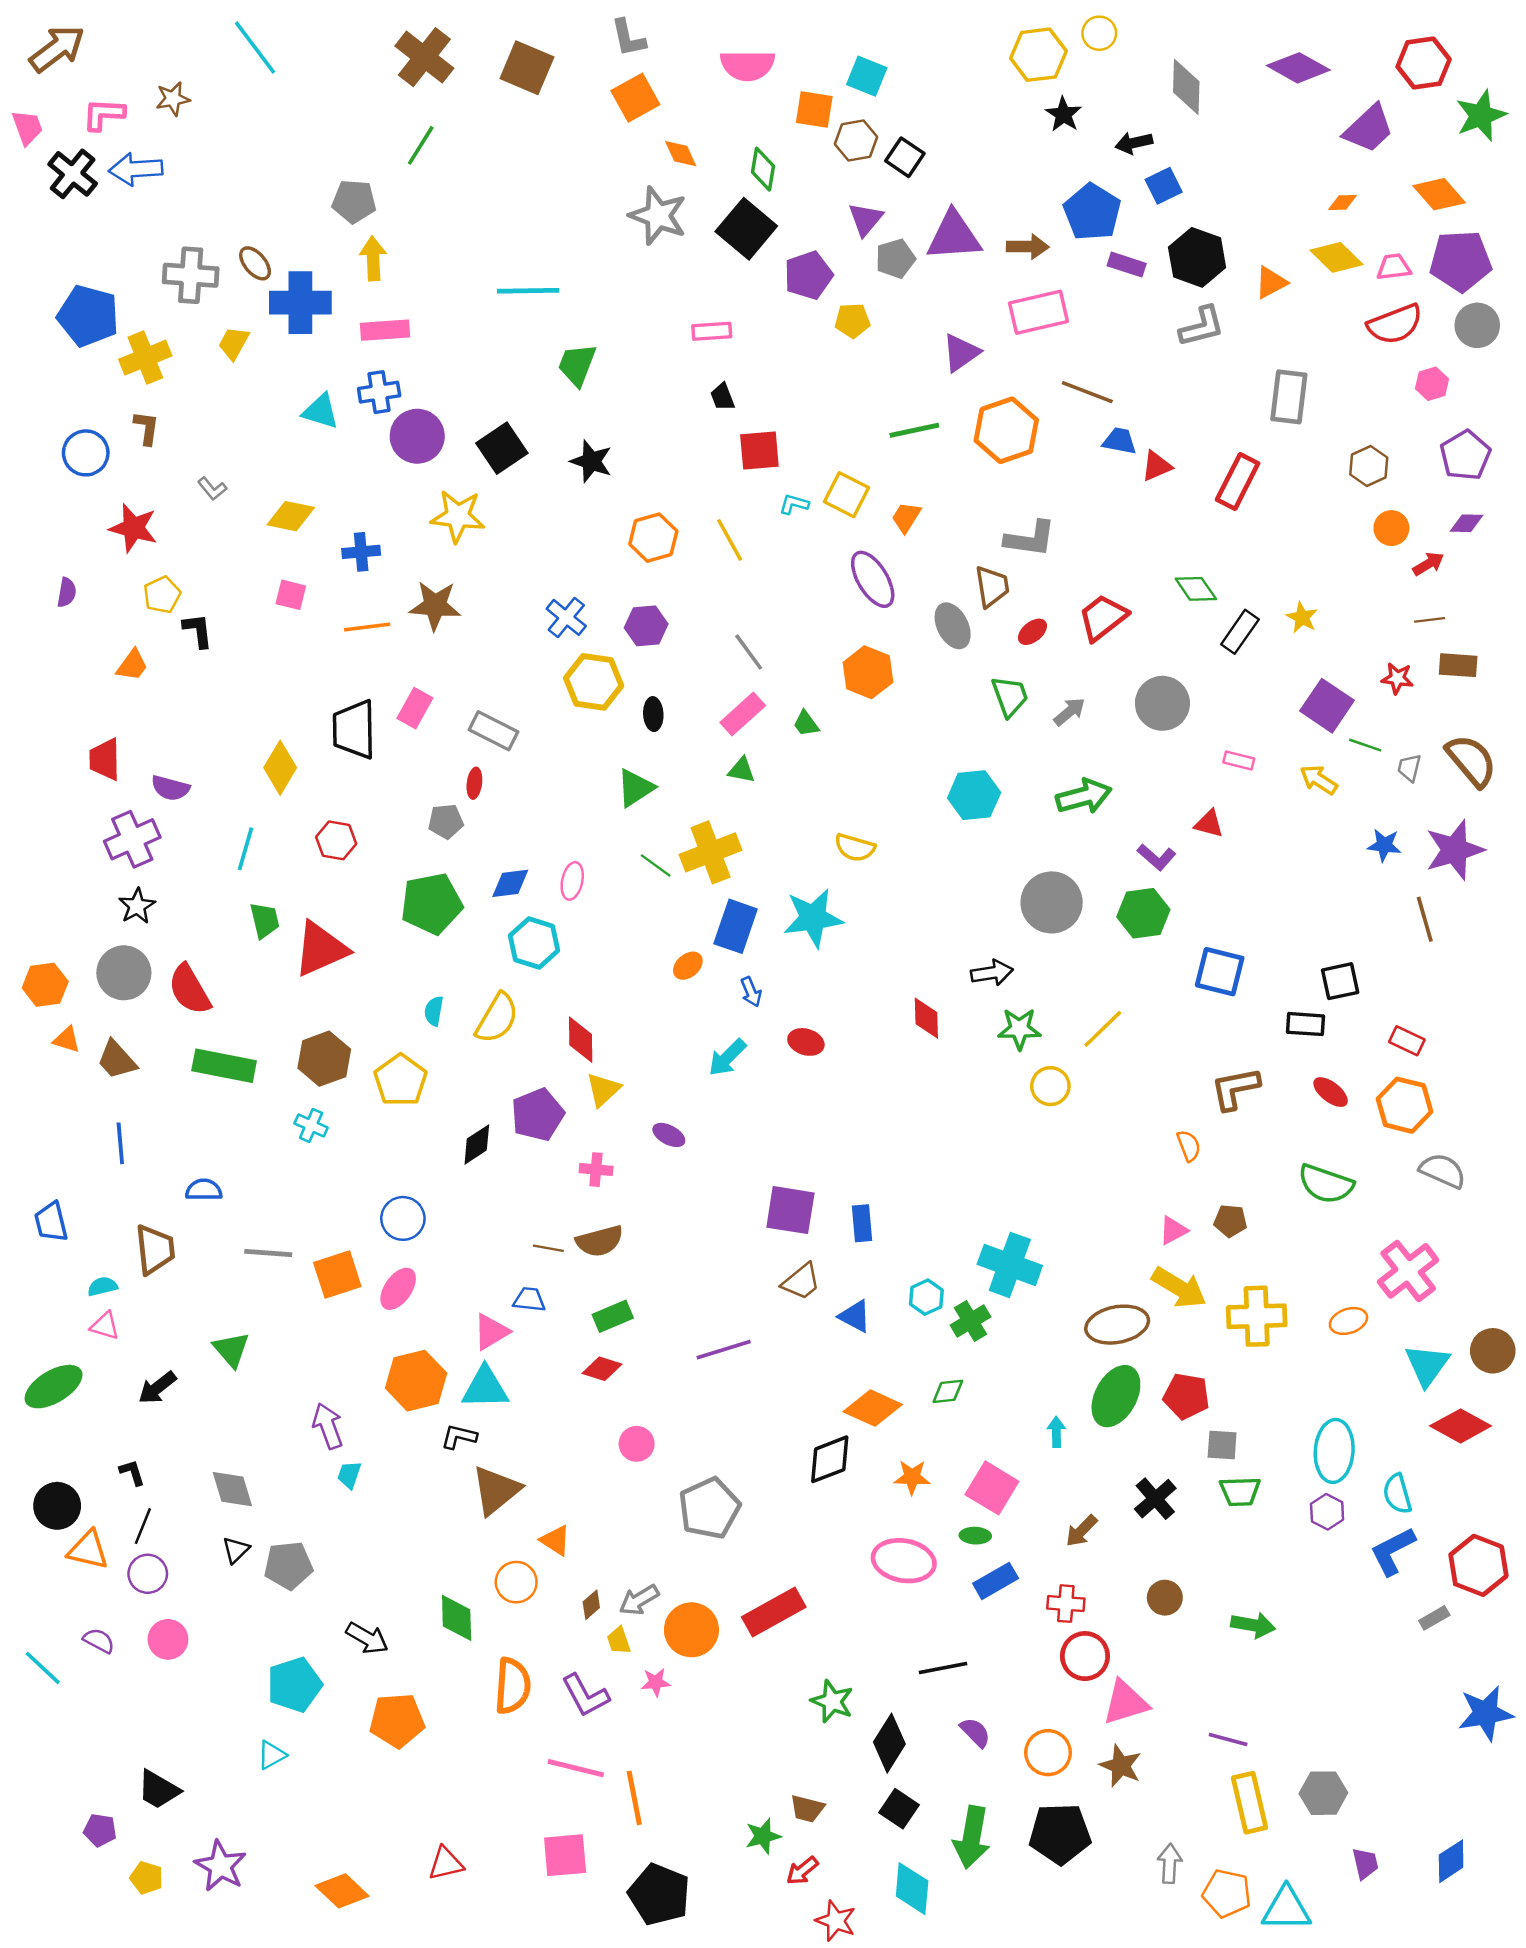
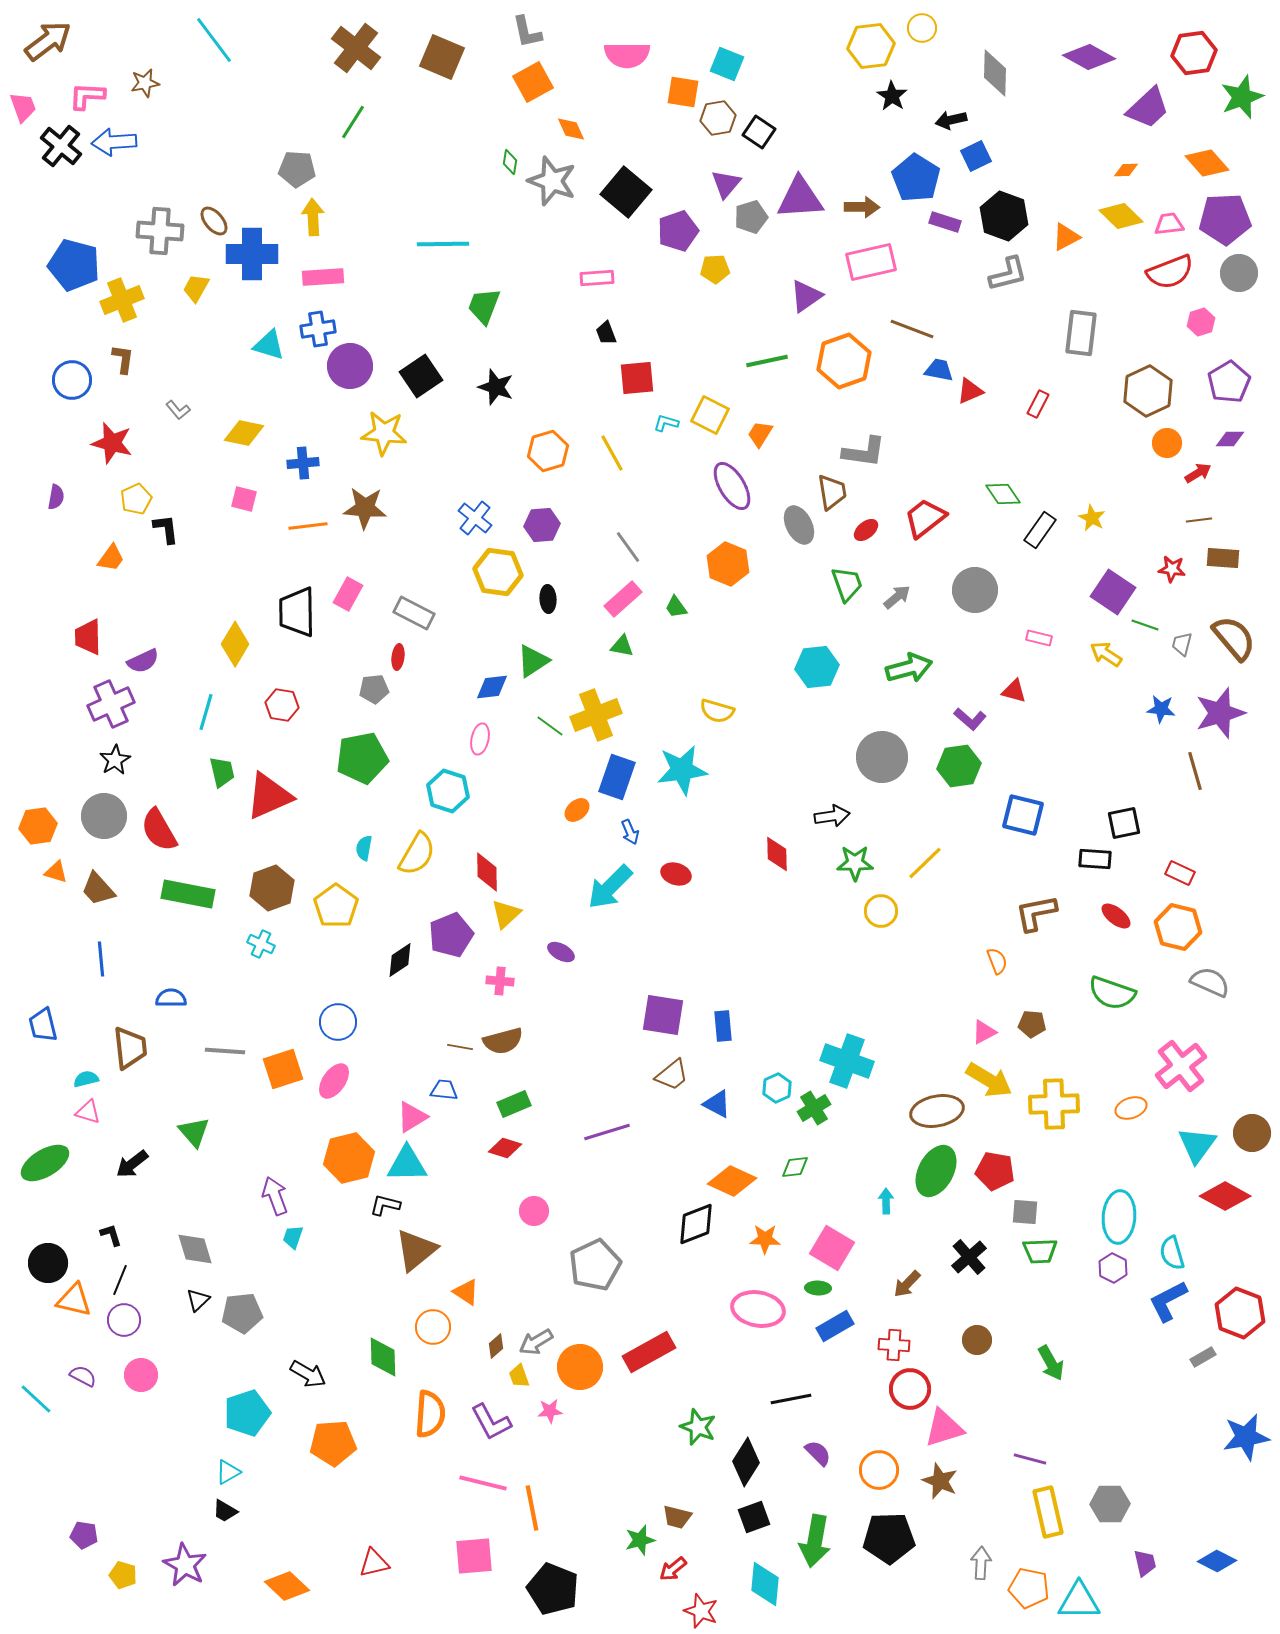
green diamond: (763, 169) -> (510, 162), moved, size x0.7
brown hexagon: (1369, 466) -> (1148, 391), size x1.5
red rectangle: (1238, 482) -> (1038, 404), size x0.6
purple semicircle: (170, 788) -> (143, 661), turned -40
blue diamond: (510, 883) -> (492, 687), moved
cyan arrow: (727, 1057) -> (610, 887), size x1.4
green arrow: (1253, 1625) -> (1051, 1363), turned 51
black trapezoid: (158, 1790) -> (225, 1511), moved, size x0.7
black square: (899, 1809) -> (754, 1517), turned 36
blue diamond: (1451, 1861) -> (1217, 1561), turned 60

